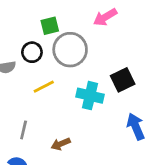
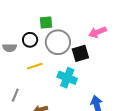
pink arrow: (105, 17) -> (98, 32), moved
black square: (123, 80) -> (80, 53), moved

